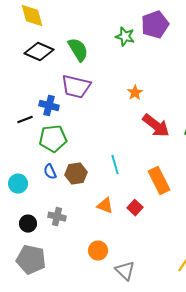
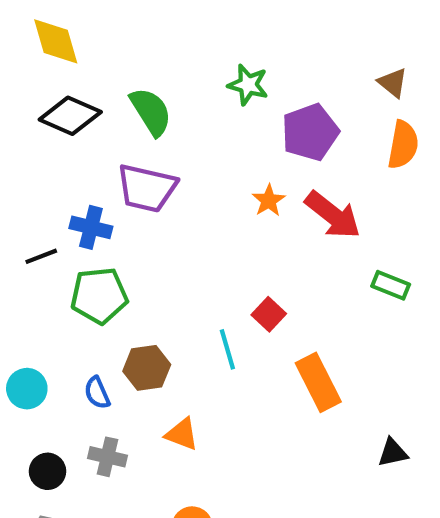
purple pentagon: (155, 25) -> (310, 132), moved
red arrow: (156, 126) -> (333, 215), moved
blue semicircle: (50, 172) -> (97, 393), moved
orange triangle: (105, 206) -> (182, 434), moved
red square: (135, 208) -> (269, 314), moved

